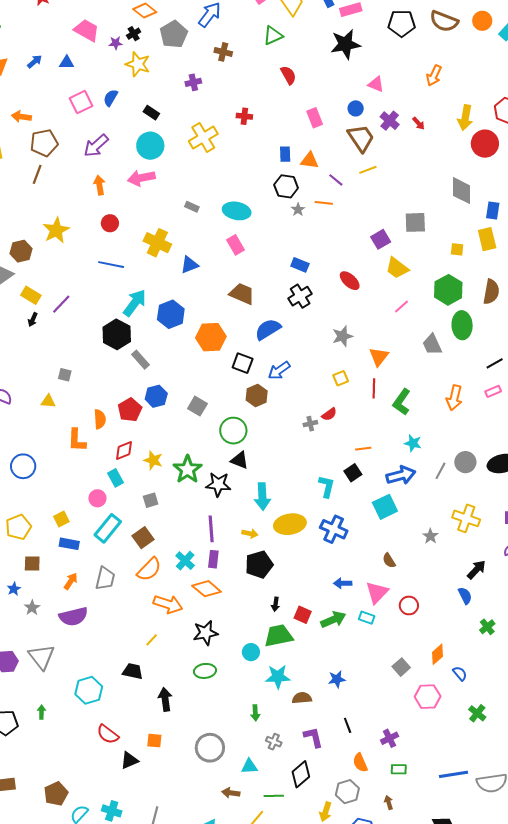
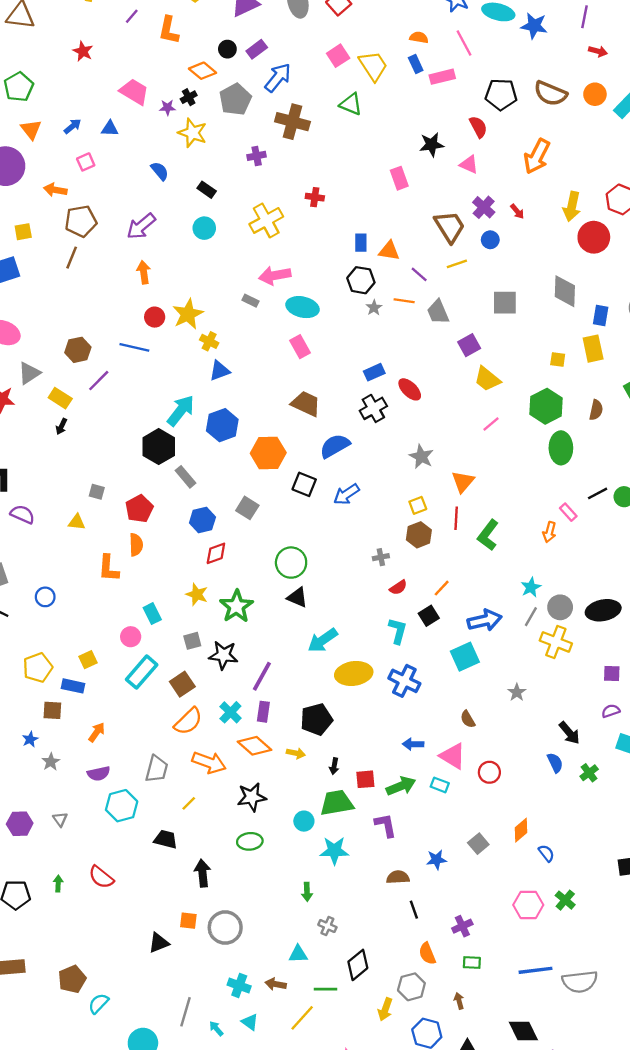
green triangle: (273, 36) -> (351, 104), turned 45
black star: (345, 44) -> (432, 145), moved, size x0.7
brown cross: (223, 52) -> (292, 122), size x1.6
red semicircle: (288, 75) -> (478, 127), moved
orange arrow: (434, 76) -> (537, 156), size x1.4
blue semicircle: (111, 98) -> (160, 171), turned 108
pink square: (81, 102) -> (86, 162), moved, size x0.7
blue circle: (356, 108) -> (490, 240), moved
pink rectangle: (315, 118) -> (399, 178), moved
cyan circle: (150, 146) -> (204, 228), size x0.7
pink arrow: (141, 178) -> (275, 275), moved
gray square: (415, 222) -> (505, 303), moved
yellow star: (56, 230) -> (188, 314), moved
yellow cross: (157, 243) -> (209, 341), size x0.6
brown hexagon: (21, 251) -> (78, 350), moved
blue line: (111, 265) -> (134, 347), moved
blue triangle: (189, 265) -> (220, 371), moved
blue rectangle: (300, 265) -> (374, 372), turned -48
red ellipse: (350, 281) -> (410, 389), moved
brown semicircle: (491, 292) -> (596, 410), size x0.7
purple line: (61, 304) -> (99, 381), moved
gray star: (342, 336) -> (421, 457), turned -30
gray trapezoid: (432, 345) -> (438, 312), moved
pink rectangle: (493, 391) -> (568, 512), moved, turned 70
brown hexagon: (257, 396) -> (419, 535), moved
orange arrow: (454, 398) -> (549, 532), size x0.7
gray square: (197, 406) -> (247, 508), moved
red pentagon: (130, 410) -> (139, 509), moved
red semicircle: (329, 414) -> (398, 587), moved
cyan star: (413, 443) -> (531, 587), moved, turned 30
orange line: (363, 449) -> (442, 588), turned -42
red diamond: (124, 451) -> (216, 553), moved
blue circle: (23, 466) -> (45, 597), size x0.7
black star: (218, 484) -> (223, 655), moved
cyan arrow: (262, 496) -> (323, 640), turned 56
yellow cross: (466, 518) -> (556, 642), moved
purple line: (211, 529) -> (262, 676), turned 32
yellow arrow: (250, 533) -> (296, 753), moved
blue rectangle: (69, 544) -> (73, 686), moved
black arrow: (477, 570) -> (569, 733), turned 95
gray trapezoid: (105, 578) -> (157, 769), moved
pink triangle: (377, 592) -> (453, 756), turned -45
red square: (303, 615) -> (365, 779), turned -30
purple semicircle: (73, 617) -> (99, 774), size x0.7
green cross: (487, 627) -> (589, 773), moved
gray triangle: (42, 657) -> (60, 819), size x0.5
blue star: (337, 679) -> (436, 860), moved
cyan hexagon: (89, 690) -> (122, 806), moved
pink hexagon: (428, 697) -> (528, 905), moved
brown semicircle: (302, 698) -> (398, 877), moved
red semicircle: (108, 734) -> (101, 877), moved
purple L-shape: (313, 737) -> (386, 825), moved
gray circle: (210, 748) -> (225, 928), moved
cyan cross: (112, 811) -> (239, 986), moved

